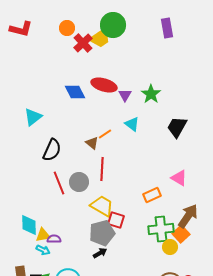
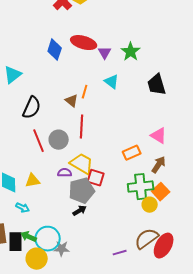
blue diamond: (75, 92) -> (55, 50), turned 45
black trapezoid: (177, 127) -> (157, 85), turned -45
orange line: (105, 134) -> (85, 92), turned -40
brown arrow: (188, 216) -> (159, 165), moved, size x0.7
yellow triangle: (43, 235) -> (33, 181), moved
purple semicircle: (54, 239) -> (65, 173), moved

